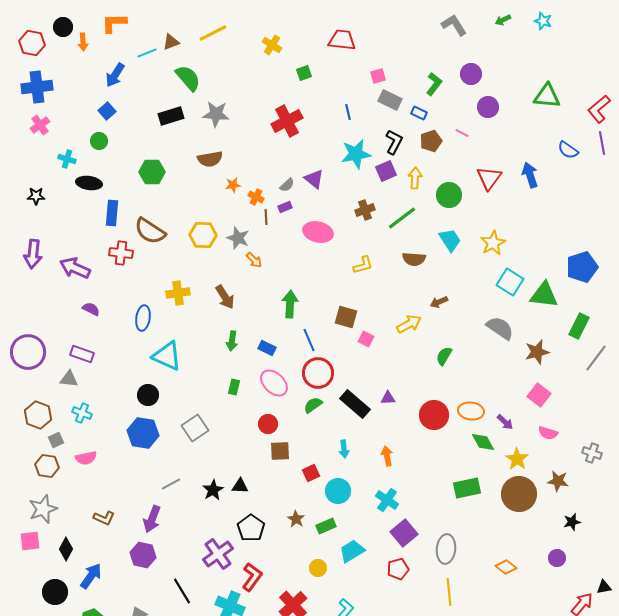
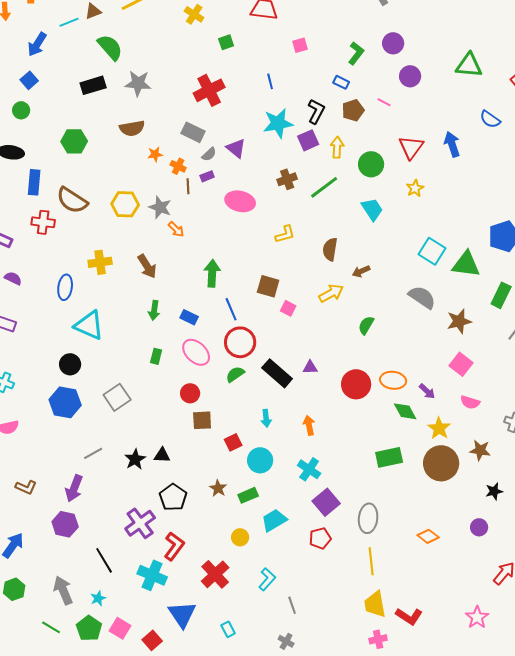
gray rectangle: (390, 100) -> (193, 132), moved
yellow star: (493, 243) -> (415, 188), moved, size x0.7
brown semicircle: (414, 259) -> (330, 249), moved, turned 95

